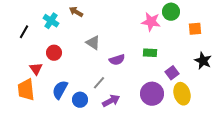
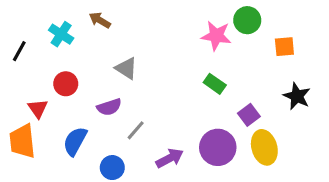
green rectangle: (150, 53) -> (215, 84), turned 32
purple semicircle: (117, 60) -> (109, 107), moved
blue circle: (80, 100) -> (112, 168), moved
purple arrow: (111, 101) -> (170, 158), moved

